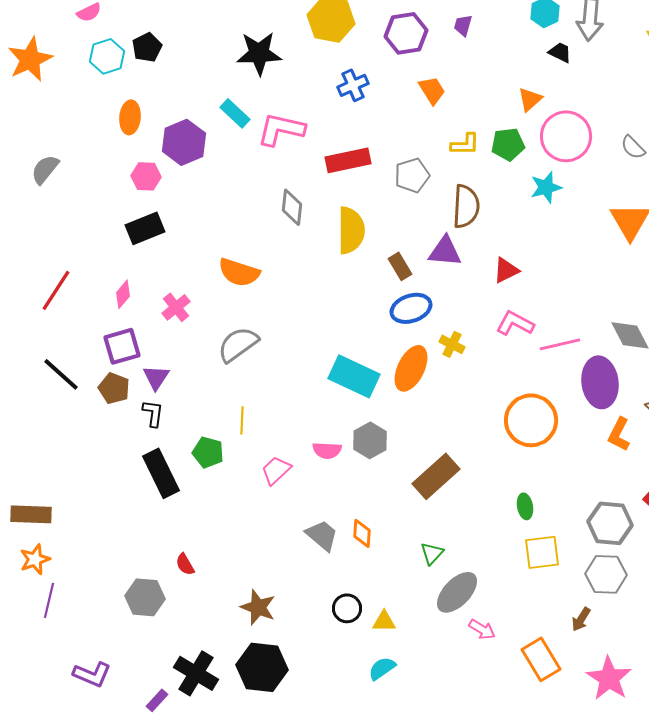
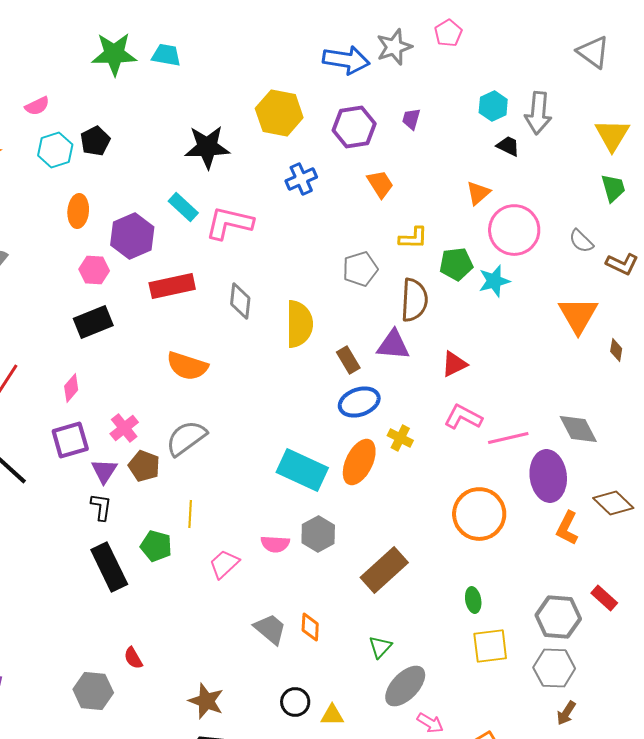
green pentagon: (508, 144) -> (456, 264), moved
red rectangle: (348, 160) -> (172, 286), moved
pink cross: (176, 307) -> (124, 428), moved
brown pentagon: (114, 388) -> (144, 466), moved
brown arrow: (581, 619) -> (566, 713), moved

